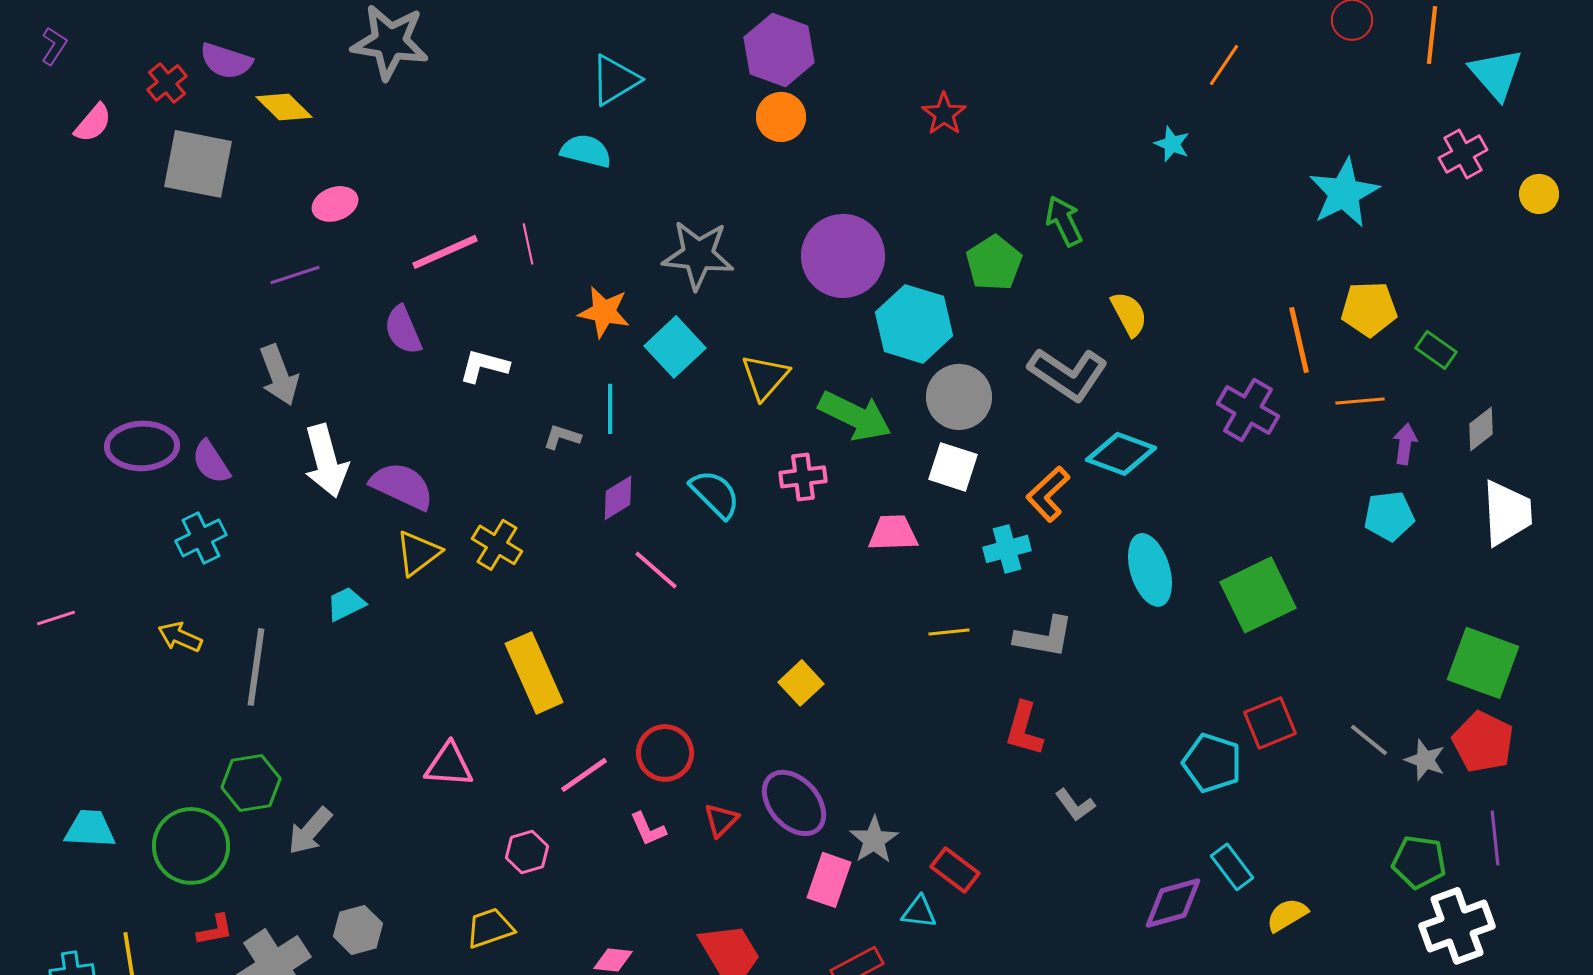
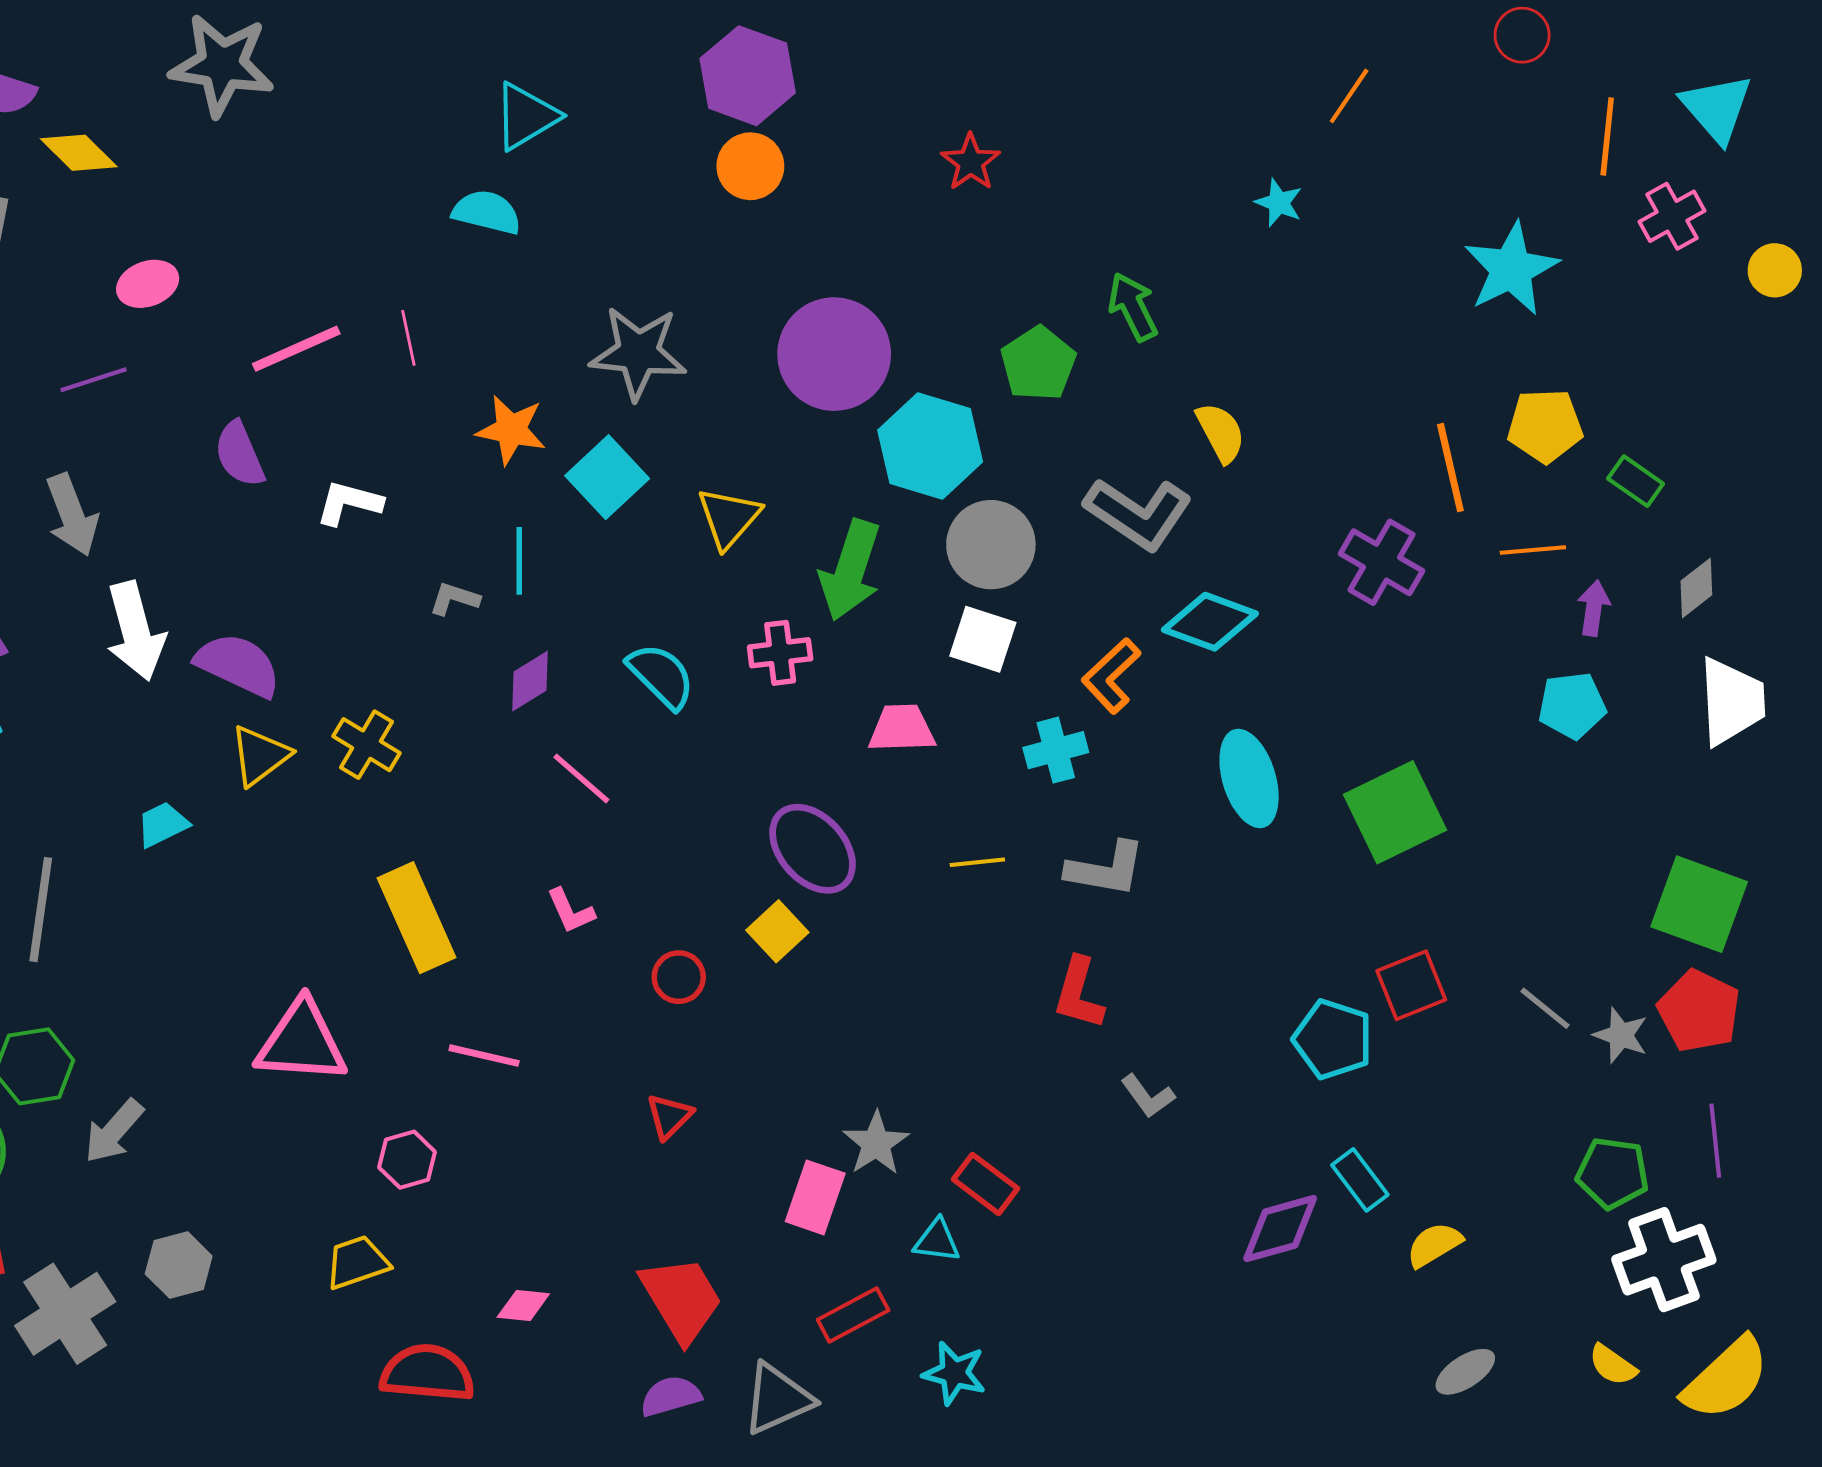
orange line: (1432, 35) -> (1607, 137), moved
green arrow: (855, 416) -> (850, 570), turned 82
red circle: (665, 753) -> (679, 977), moved, size x0.7
pink triangle: (449, 765) -> (302, 1042), size x1.4
pink line: (584, 775) -> (484, 1056), turned 48
purple ellipse: (794, 803) -> (813, 849), moved
pink L-shape: (648, 829) -> (571, 911), moved

